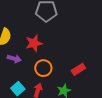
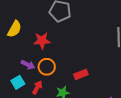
purple arrow: (14, 59) -> (28, 65), moved

